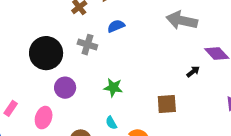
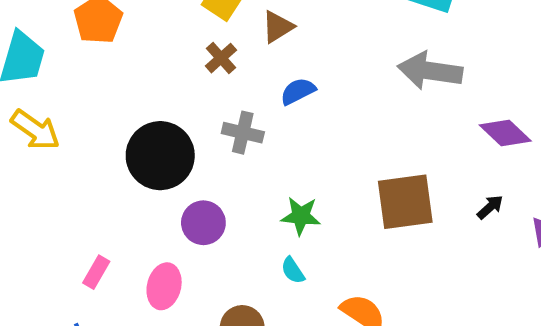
black arrow: (193, 72) -> (490, 207), moved
brown square: (167, 104) -> (405, 202), moved, size x1.4
cyan semicircle: (111, 123) -> (293, 270), moved

